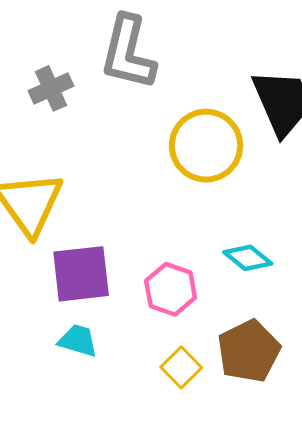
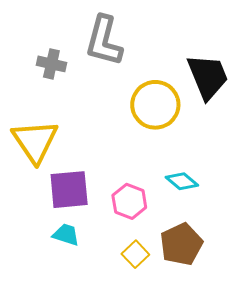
gray cross: (51, 88) -> (51, 64), turned 36

